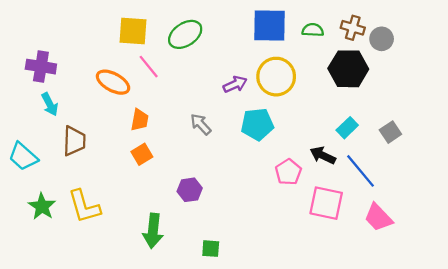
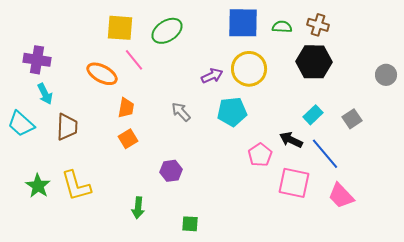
gray circle: (382, 39) -> (386, 75), moved
cyan trapezoid: (23, 156) -> (21, 124), moved
green arrow: (153, 231) -> (138, 208), size x0.7

